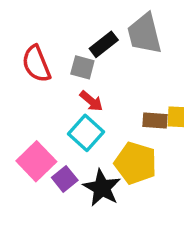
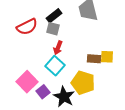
black rectangle: (104, 44) -> (54, 16), moved
red semicircle: (36, 64) -> (27, 27), turned -95
red arrow: (91, 101) -> (58, 48), turned 72

